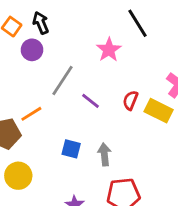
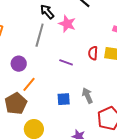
black arrow: (41, 23) -> (47, 12), moved
purple circle: (32, 50) -> (19, 64), moved
gray line: (63, 81) -> (40, 35), moved

